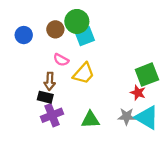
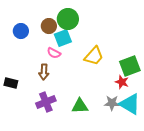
cyan square: (85, 36) -> (63, 38), moved
yellow trapezoid: (84, 73) -> (94, 56), moved
black rectangle: (45, 97) -> (11, 83), moved

